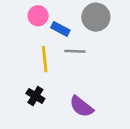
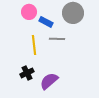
black cross: (35, 96) -> (27, 73), turned 32
purple semicircle: (81, 107) -> (49, 81), moved, turned 102

